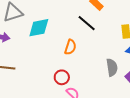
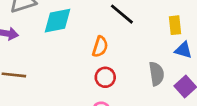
red circle: (62, 77) -> (105, 77), moved

